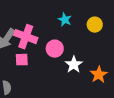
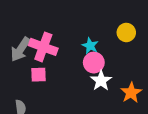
cyan star: (65, 20) -> (90, 46), moved
pink circle: (55, 49) -> (94, 63), moved

